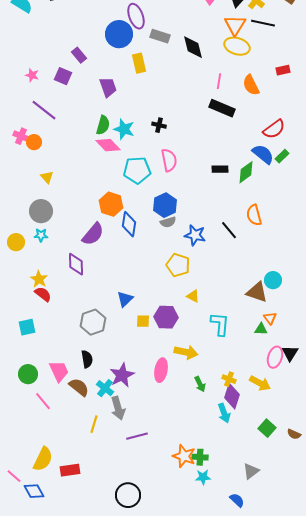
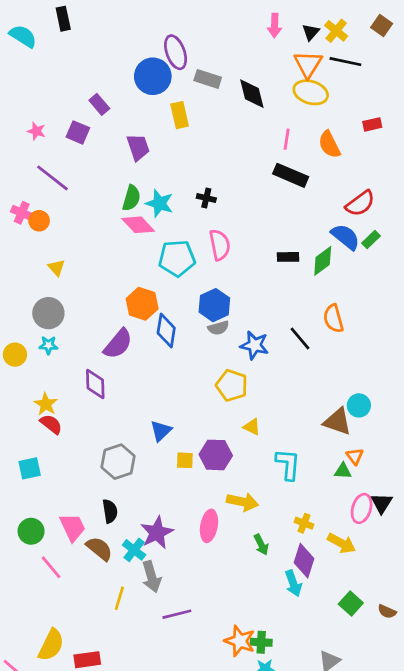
yellow cross: (229, 379) -> (304, 523), moved

